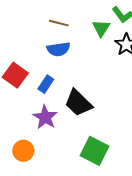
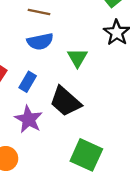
green triangle: (101, 28) -> (77, 58), moved

